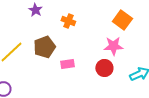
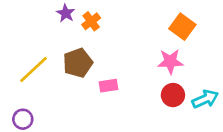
orange cross: (68, 21) -> (91, 21), moved, turned 32
red circle: (104, 68) -> (173, 95), moved

